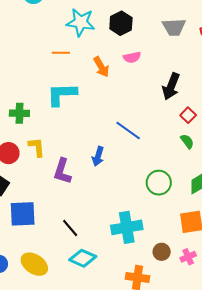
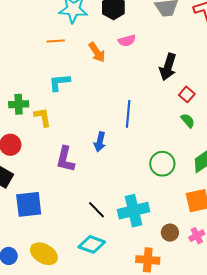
cyan L-shape: (62, 94) -> (59, 82), size x0.7
blue line: (128, 131) -> (128, 114), turned 64
yellow L-shape: (37, 147) -> (43, 117), moved
black line: (70, 228) -> (97, 210), moved

